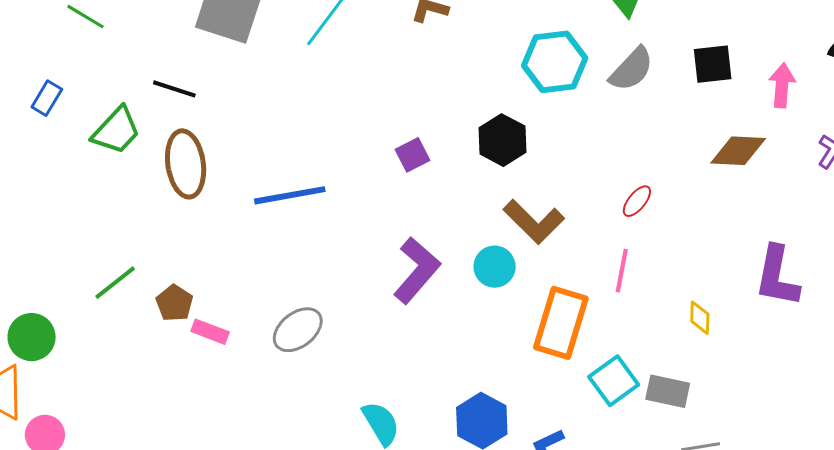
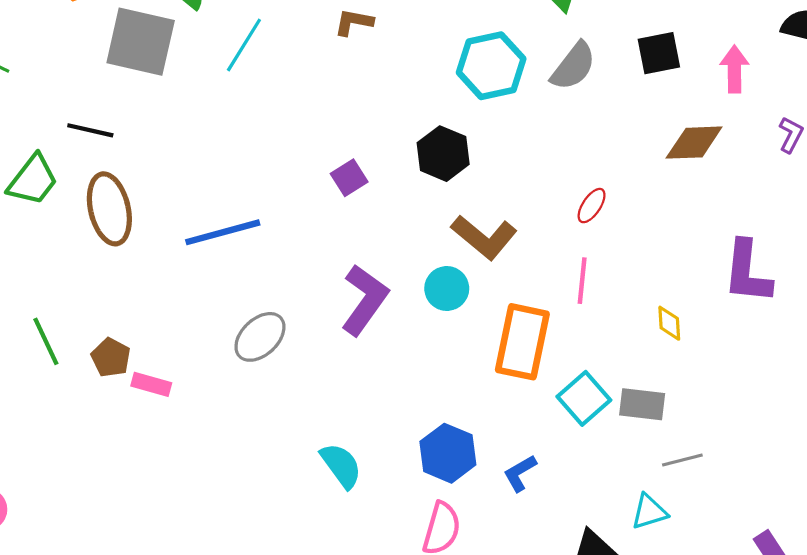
green line: (115, 283) -> (46, 341), turned -72
gray ellipse: (298, 330) -> (260, 337), moved

